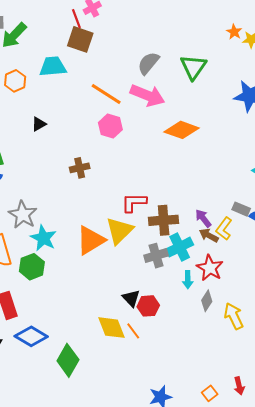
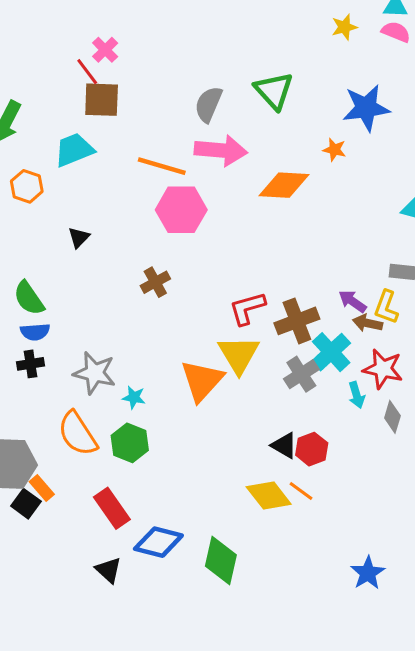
orange star: (234, 32) -> (334, 150), moved
pink hexagon: (110, 126) -> (181, 210), size x1.4
cyan star: (43, 238) -> (134, 397), size x0.6

